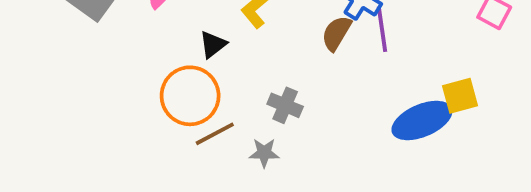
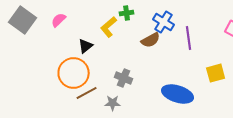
purple line: (382, 29) -> (189, 38), moved
brown semicircle: (336, 33) -> (151, 40), turned -150
blue ellipse: (422, 121) -> (178, 94), moved, turned 40

